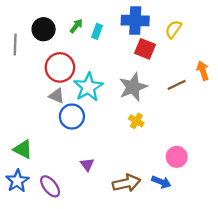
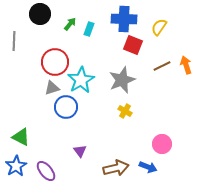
black circle: (44, 29) -> (40, 14), moved
brown line: (177, 85) -> (162, 66), moved
gray triangle: (57, 96) -> (52, 88), turned -42

